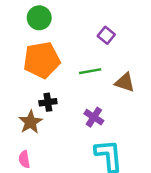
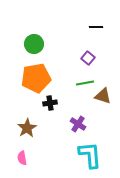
green line: (90, 71) -> (85, 83), moved
black cross: (48, 102) -> (50, 103), moved

